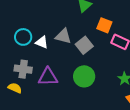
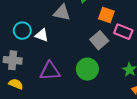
gray triangle: (63, 36) -> (62, 13), moved
gray square: (84, 45) -> (99, 40), moved
gray cross: (23, 69) -> (13, 60), moved

